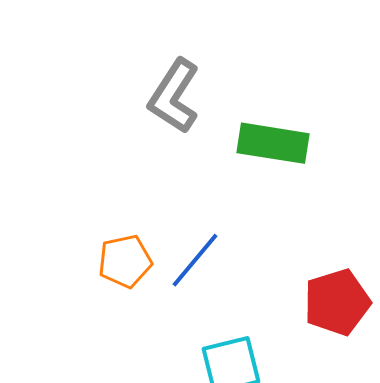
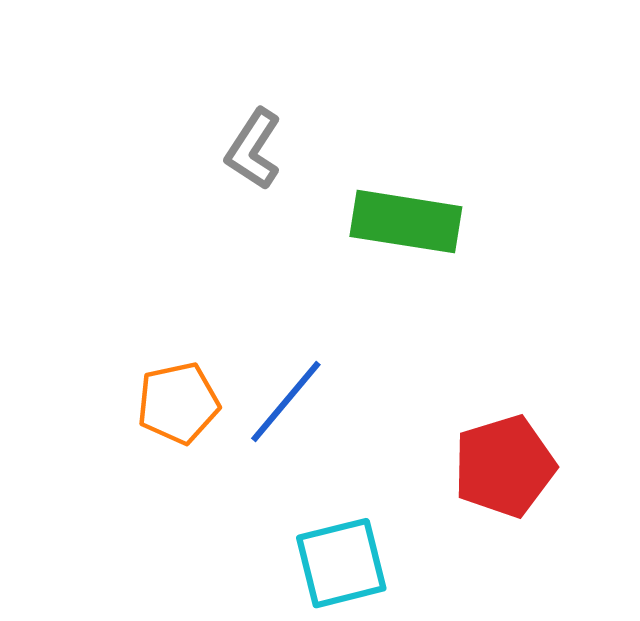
gray L-shape: (174, 96) -> (254, 149), size x0.7

